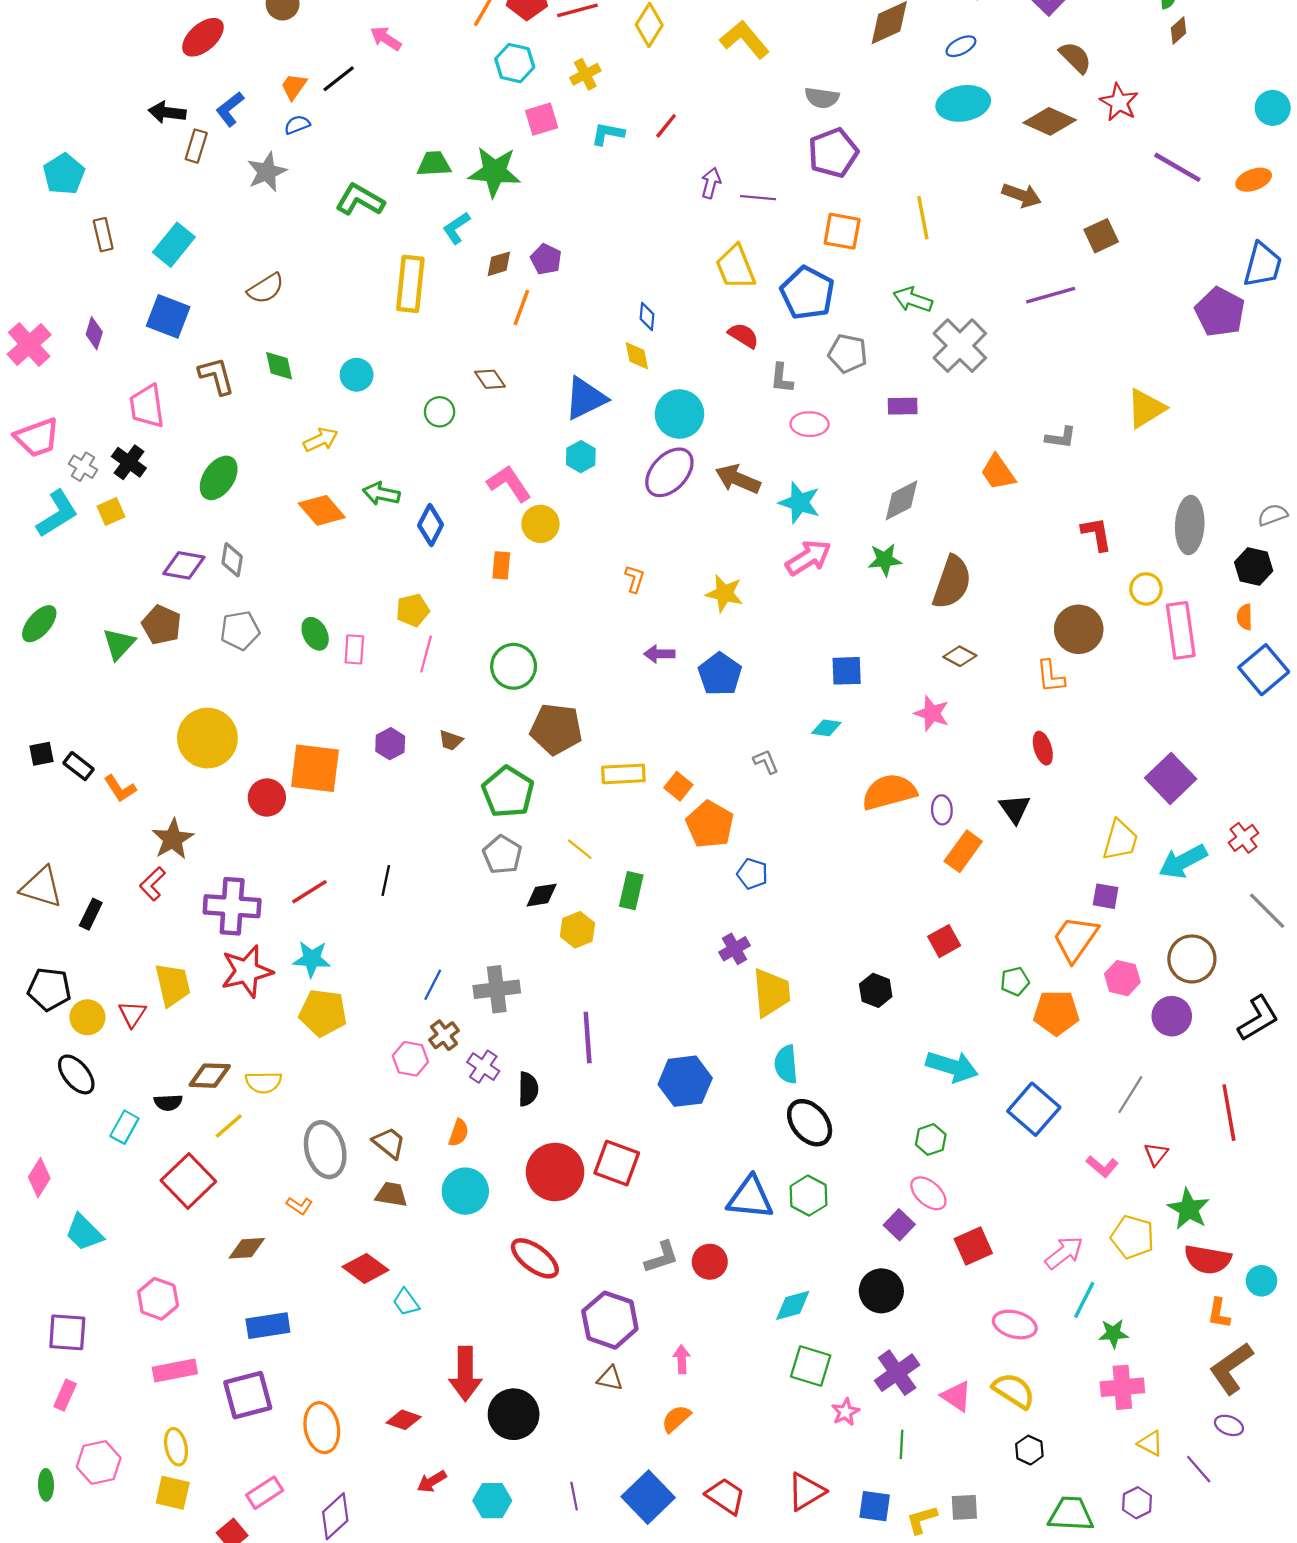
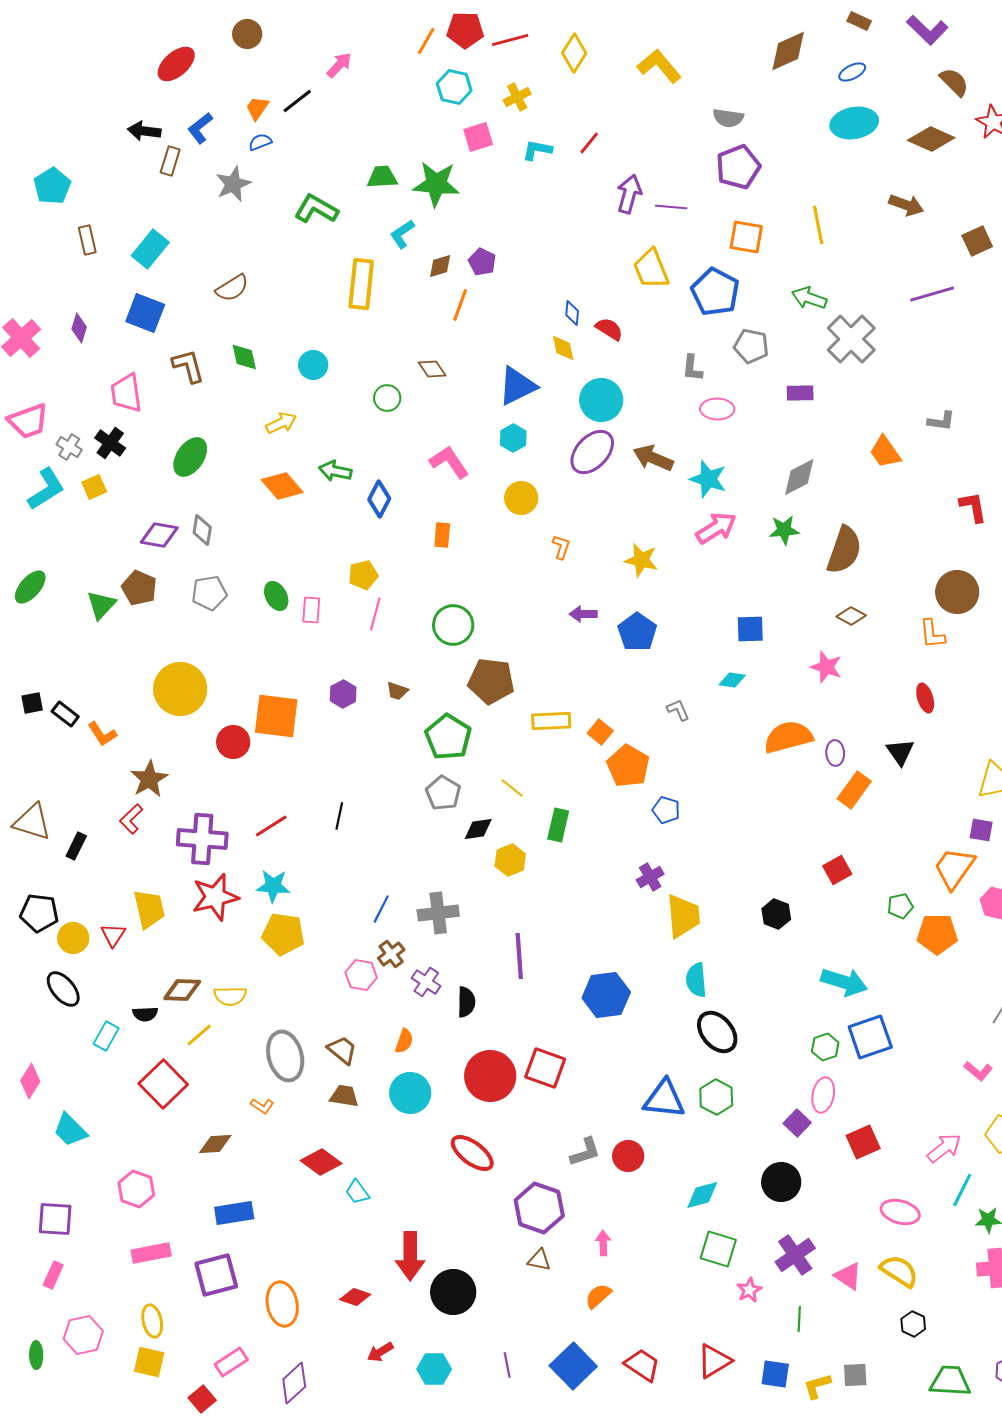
pink arrow: (386, 38) -> (339, 65), turned 100
purple arrow: (711, 183) -> (629, 194), size x1.4
red semicircle: (743, 336) -> (609, 329), moved
yellow circle: (540, 524) -> (521, 498), moved
blue square: (1034, 1109) -> (870, 1037), moved, turned 30
pink ellipse: (928, 1193) -> (823, 1095), turned 60

